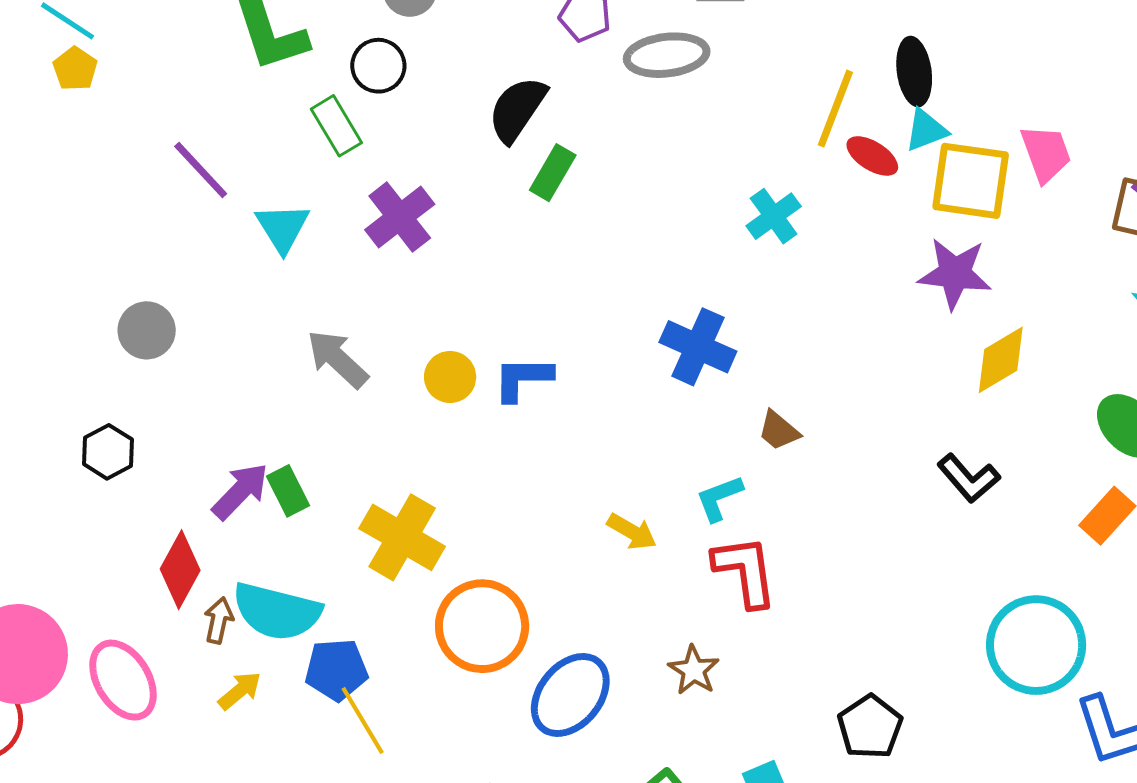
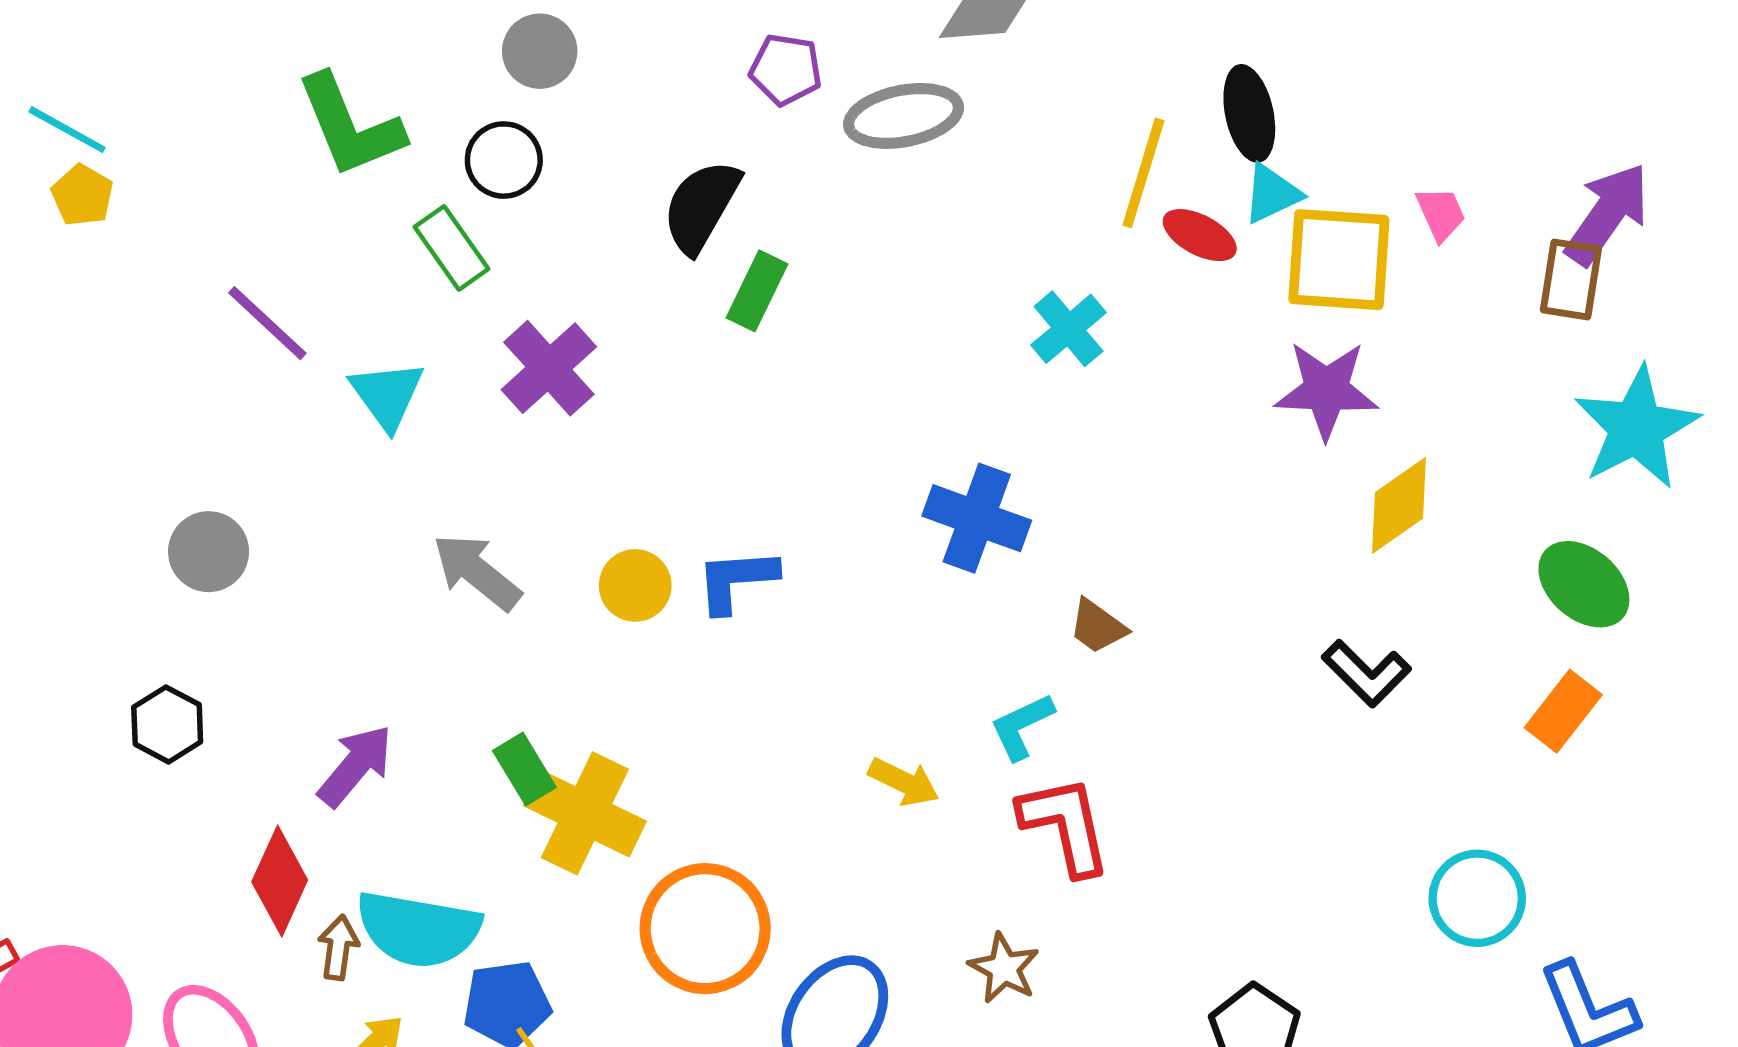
pink trapezoid: (1046, 153) -> (1441, 214), size x0.7
green rectangle: (288, 491) -> (524, 769), moved
cyan circle: (1036, 645) -> (1477, 898), size x0.7

